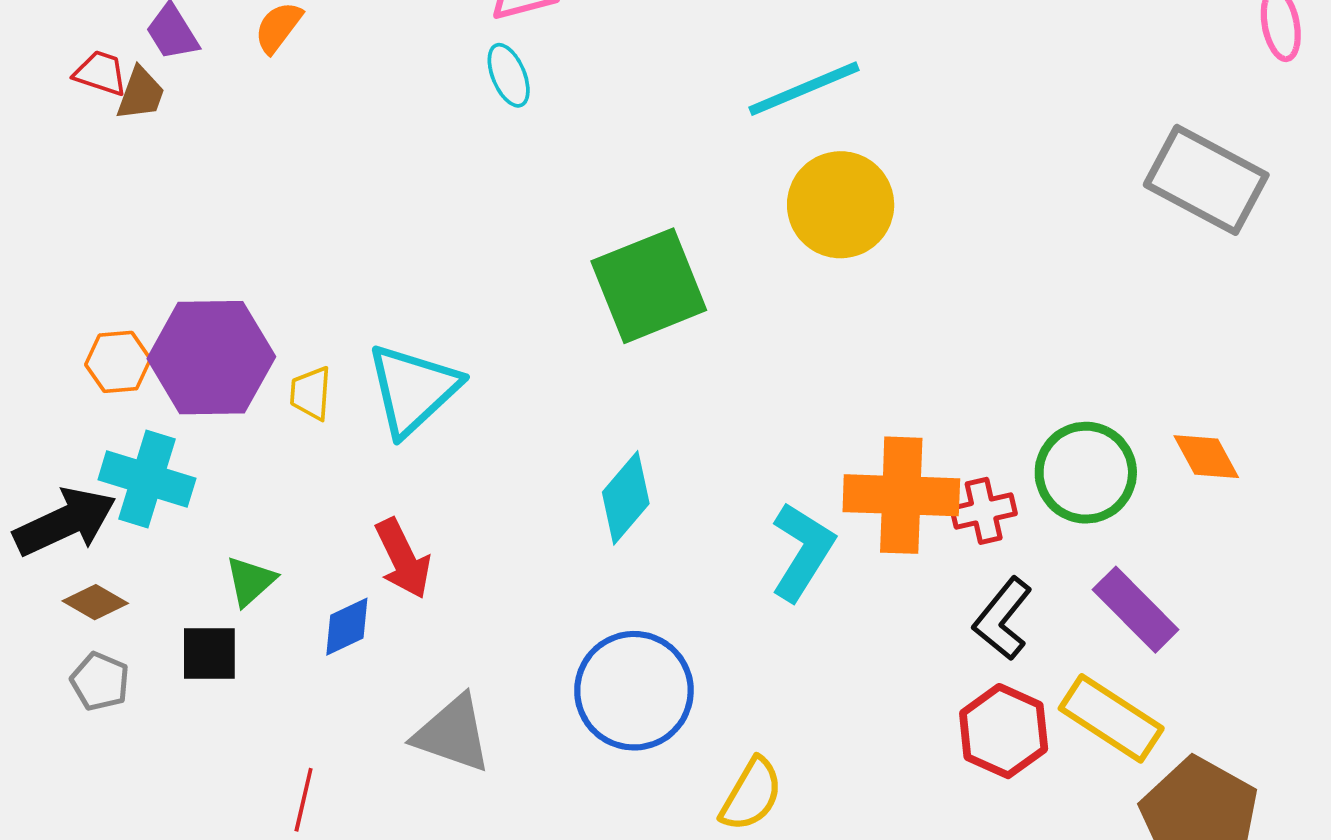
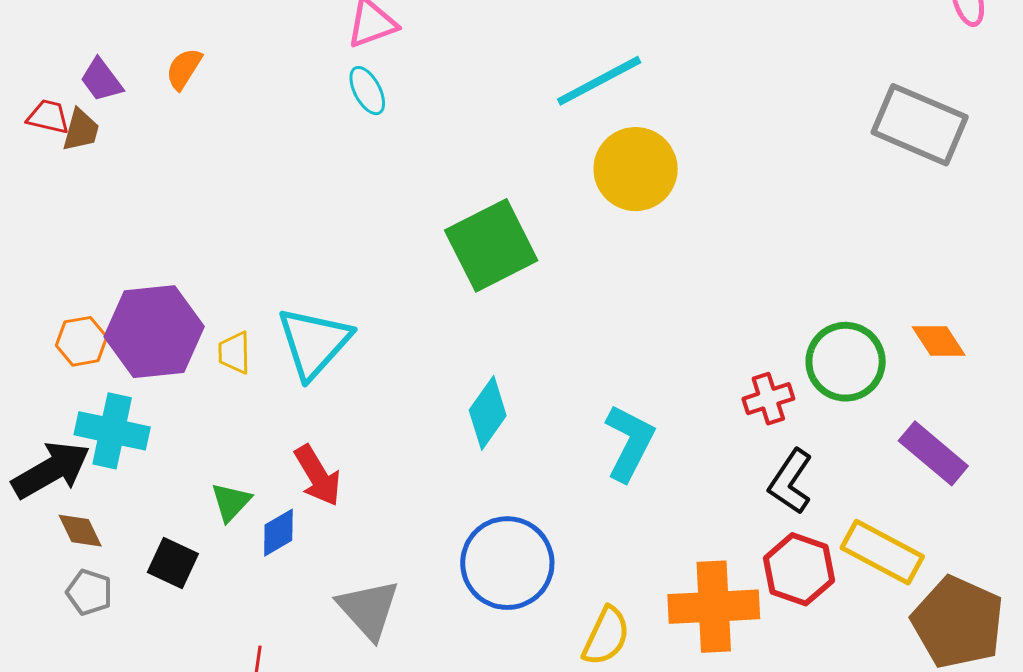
orange cross: (901, 495) -> (714, 607), moved
green triangle: (250, 581) -> (231, 502), moved
brown diamond: (95, 602) -> (80, 531), turned 39
purple rectangle: (1136, 610) -> (933, 453), moved
black square: (209, 653) -> (173, 563), turned 30
gray triangle: (453, 734) -> (368, 609), turned 34

